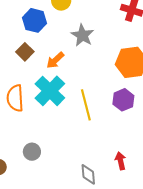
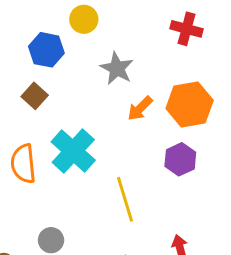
orange arrow: (55, 60) -> (140, 108), moved
yellow line: (86, 105) -> (125, 199), moved

